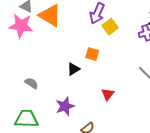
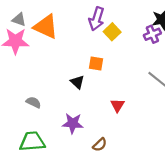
black triangle: (73, 69) -> (77, 82), turned -40
purple star: (65, 106) -> (73, 123), turned 30

